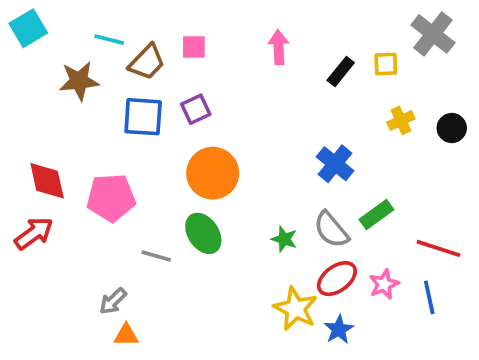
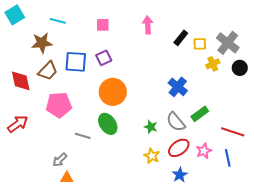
gray cross: (433, 34) -> (228, 43), moved
brown trapezoid: (147, 62) -> (48, 71), moved
yellow square: (386, 64) -> (200, 44), moved
red diamond: (47, 181) -> (21, 81), moved
yellow star: (296, 309) -> (152, 156), moved, size x0.7

